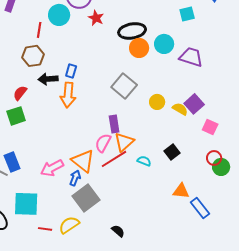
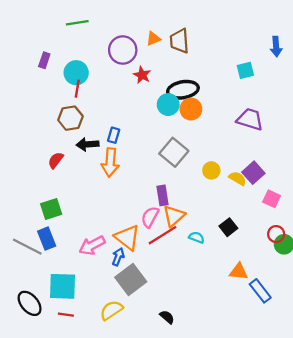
cyan circle: (59, 15) -> (76, 73), moved
cyan circle: (164, 44) -> (168, 105), moved
green square: (16, 116) -> (51, 209), moved
red line: (45, 229) -> (66, 315), moved

